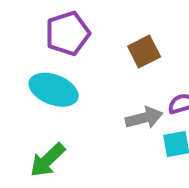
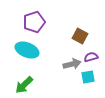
brown square: (144, 51) -> (80, 36), moved, turned -35

